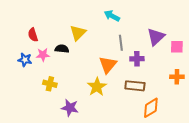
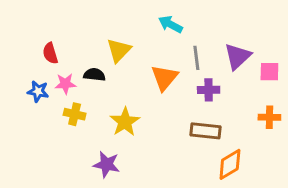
gray line: (121, 43) -> (196, 58), moved
orange triangle: (108, 65) -> (164, 78), moved
yellow cross: (50, 84) -> (75, 114), moved
yellow star: (97, 87) -> (125, 122), moved

